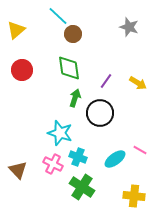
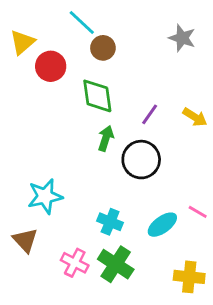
red circle: (22, 70) -> (51, 66), moved
cyan star: (60, 133) -> (45, 196), moved, turned -30
pink cross: (53, 164) -> (75, 263), moved

